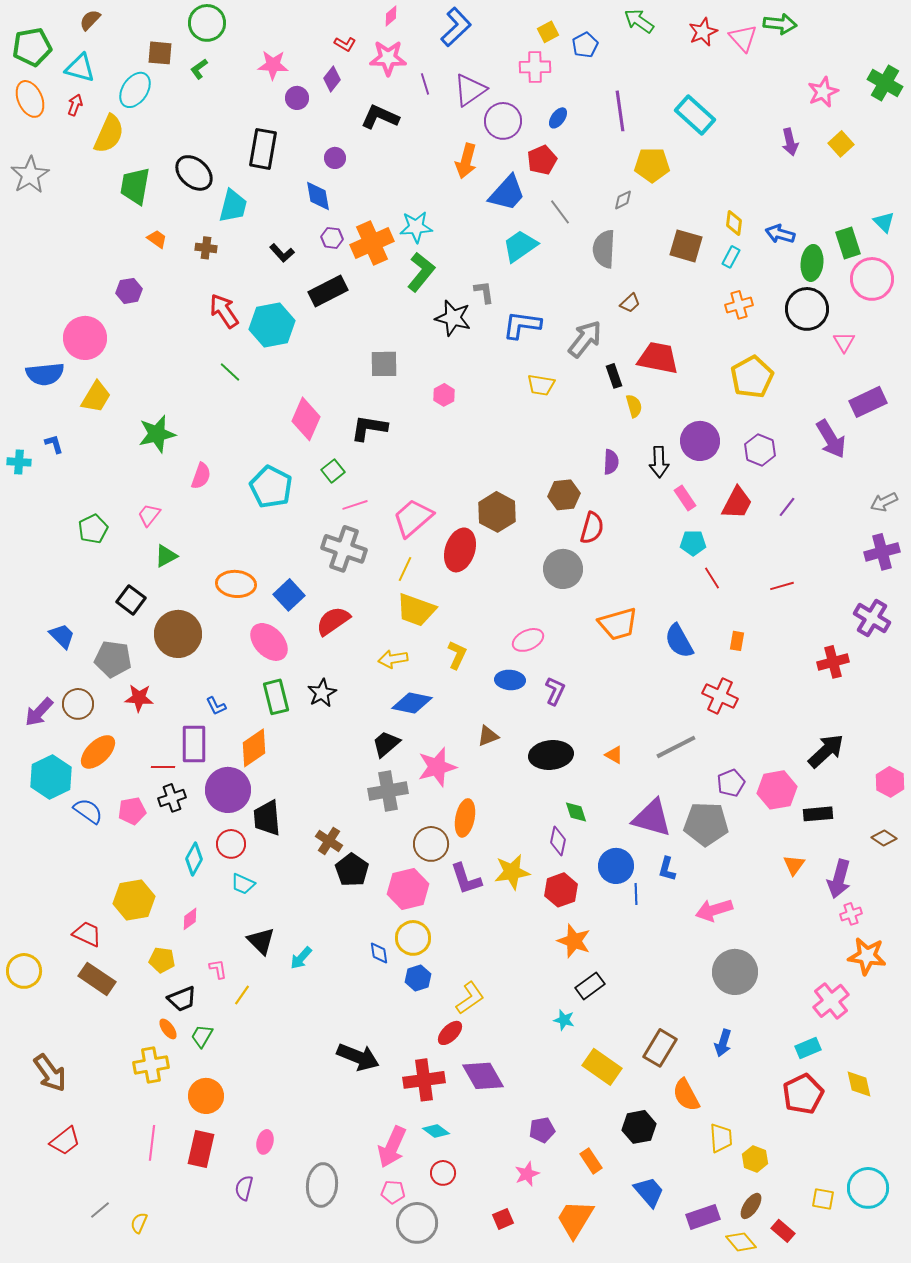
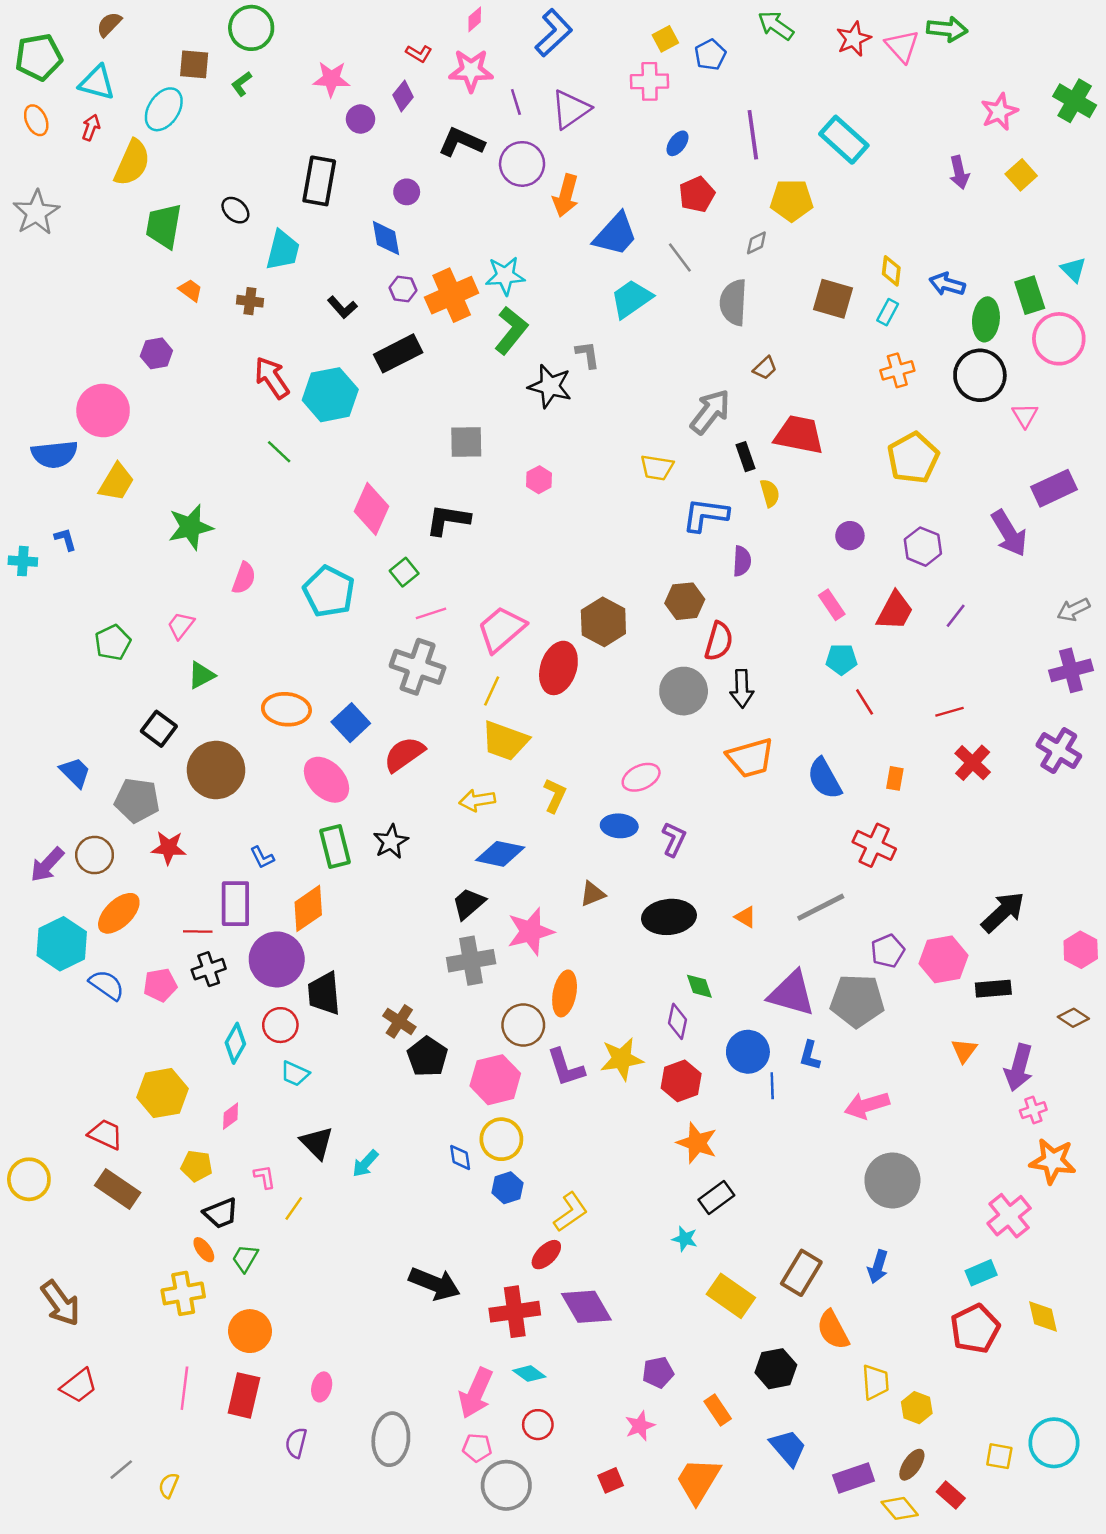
orange ellipse: (30, 99) -> (36, 120), size x0.7
purple circle: (503, 121) -> (522, 164), moved
red pentagon: (542, 160) -> (697, 194), moved
black ellipse: (194, 173) -> (235, 210), size x0.6
blue L-shape: (522, 325) -> (705, 515), moved
purple circle: (700, 441) -> (850, 536), size x0.6
black arrow: (659, 462) -> (742, 689), moved
red cross: (833, 662) -> (973, 763), moved, turned -32

